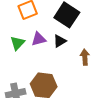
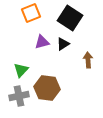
green triangle: (18, 43) -> (21, 70), moved

